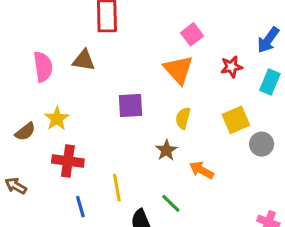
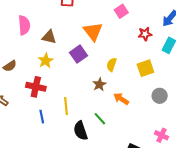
brown triangle: (84, 60) -> (49, 37), moved
orange triangle: (178, 70) -> (93, 31), moved
purple square: (130, 105) -> (78, 54), turned -36
yellow star: (57, 119) -> (46, 61), moved
gray circle: (262, 144) -> (160, 96), moved

